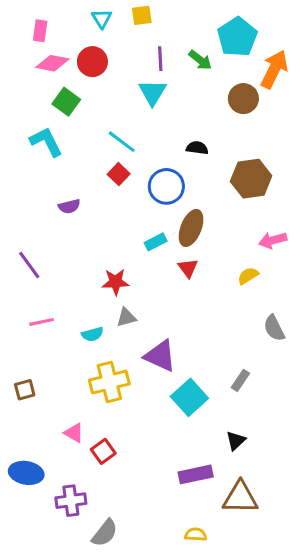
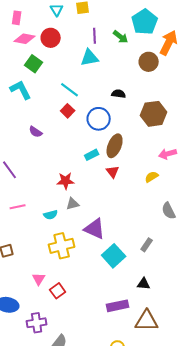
cyan triangle: (152, 92) -> (90, 58), turned 48
purple semicircle: (69, 206) -> (36, 132), turned 48
pink triangle: (74, 433) -> (39, 279), turned 32
black triangle: (236, 441) -> (144, 284), turned 48

